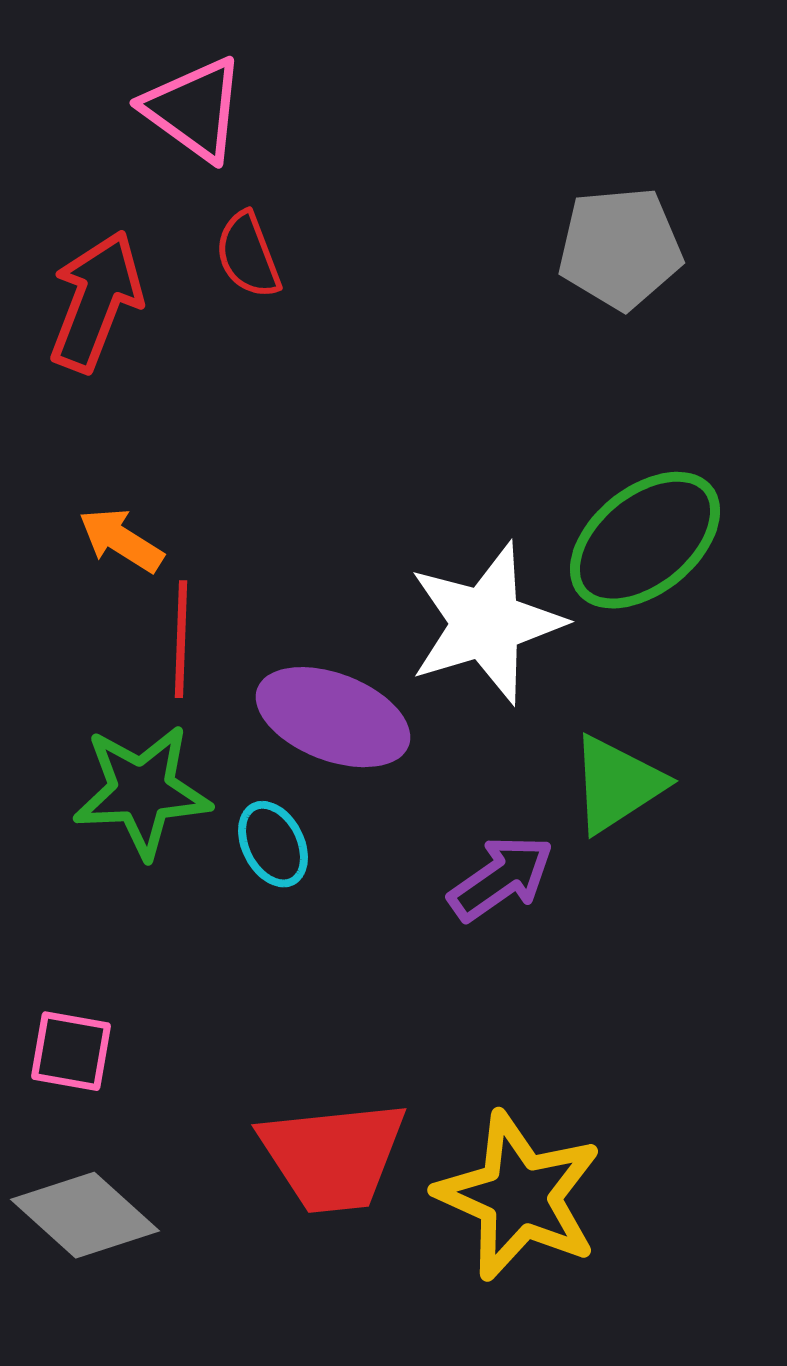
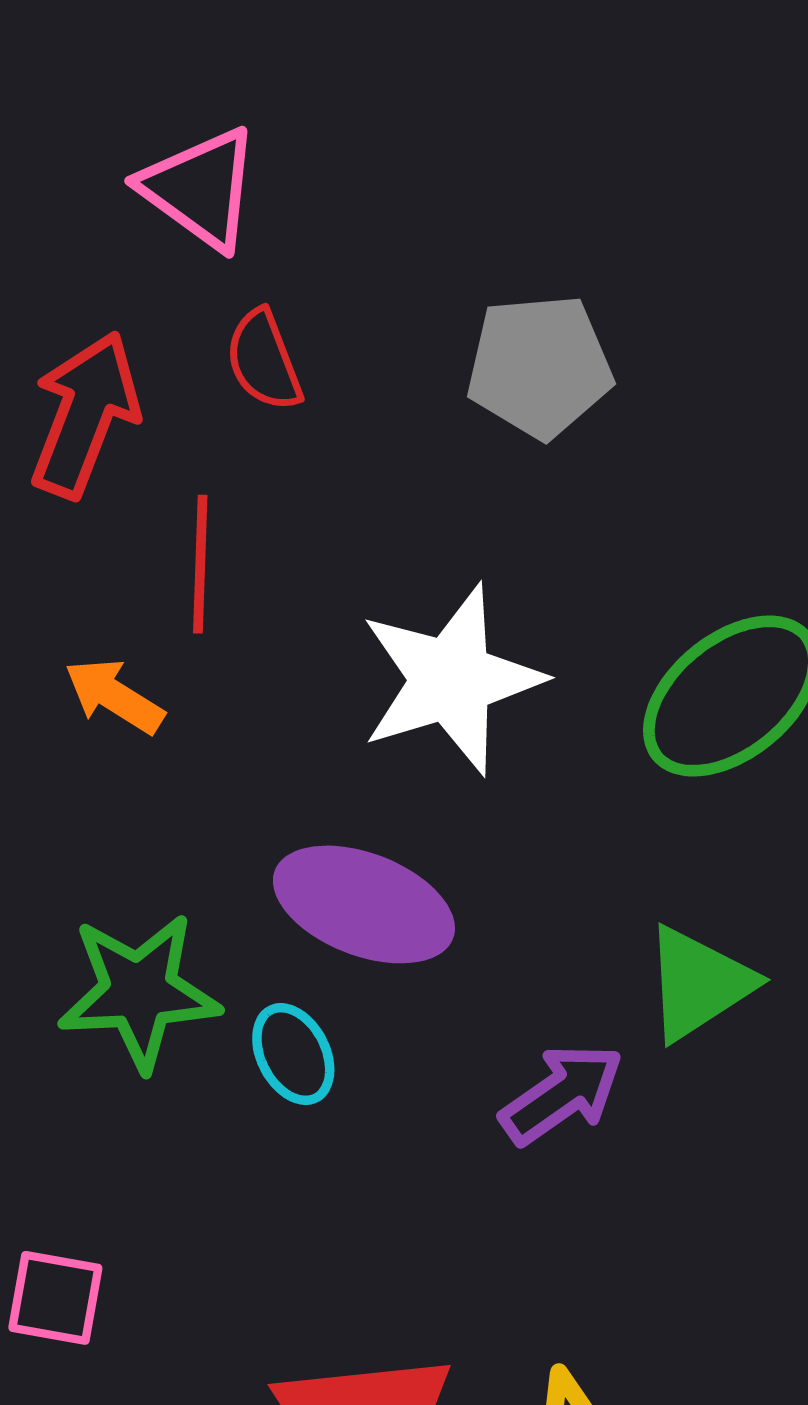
gray pentagon: (620, 248) -> (539, 366), moved
white star: (486, 623) -> (451, 680), moved
red line: (181, 639) -> (200, 564), moved

